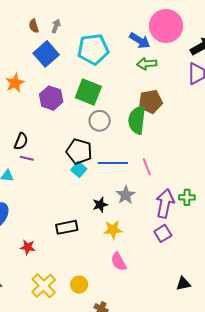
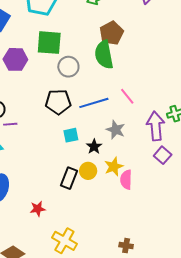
cyan square: (79, 169) -> (71, 135), moved, turned -35
black rectangle: (67, 227) -> (69, 178), turned -40
pink semicircle: (119, 262) -> (126, 180), moved, turned 48
yellow circle: (79, 285) -> (88, 171), moved

